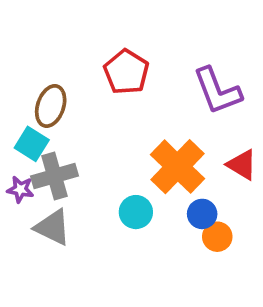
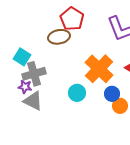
brown ellipse: (51, 106) -> (59, 37), moved, turned 60
purple star: (20, 189) -> (25, 87), moved

